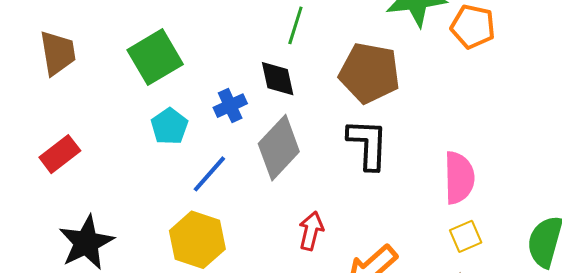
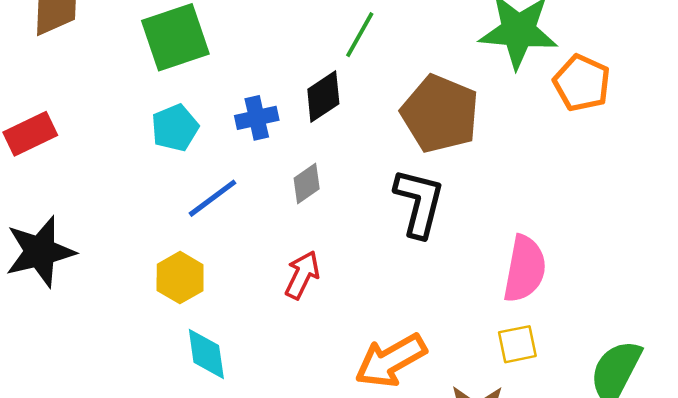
black diamond: (278, 79) -> (323, 97), turned 57
gray diamond: (279, 148) -> (307, 184), size x0.5
red arrow: (311, 231) -> (302, 275), moved
yellow hexagon: (197, 240) -> (180, 278), size x0.7

